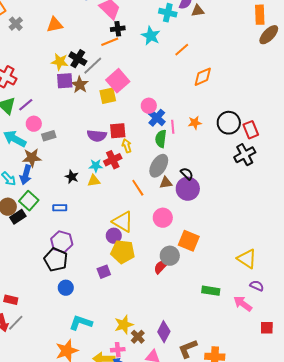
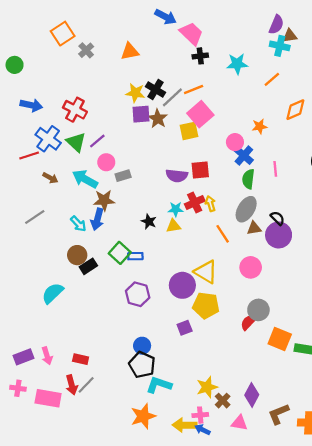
cyan cross: (168, 13) -> (280, 46), moved
cyan star: (151, 36) -> (237, 64), turned -30
orange line: (110, 42) -> (194, 90), moved
orange star: (195, 123) -> (260, 126), moved
pink line: (173, 127) -> (275, 169), moved
yellow arrow: (127, 146) -> (210, 204), moved
green square: (29, 201) -> (120, 253), moved
purple circle: (114, 236) -> (182, 285), moved, size x1.5
orange square: (189, 241) -> (280, 339), moved
black pentagon: (56, 260) -> (142, 365), moved

